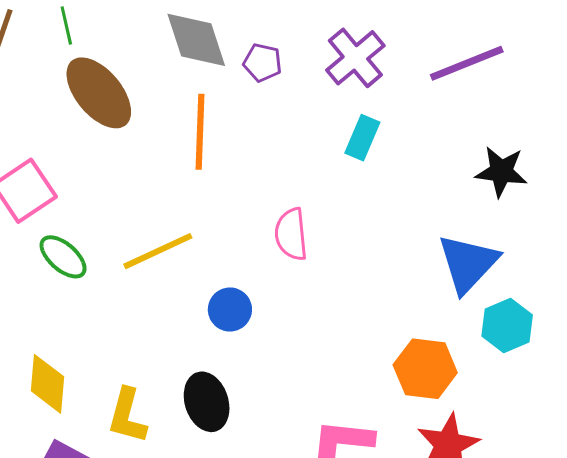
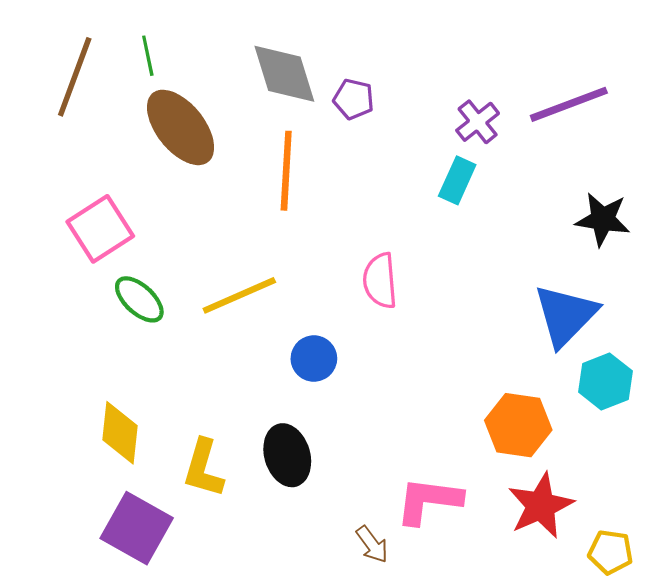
purple cross: (355, 58) -> (478, 122), moved, size x0.7

